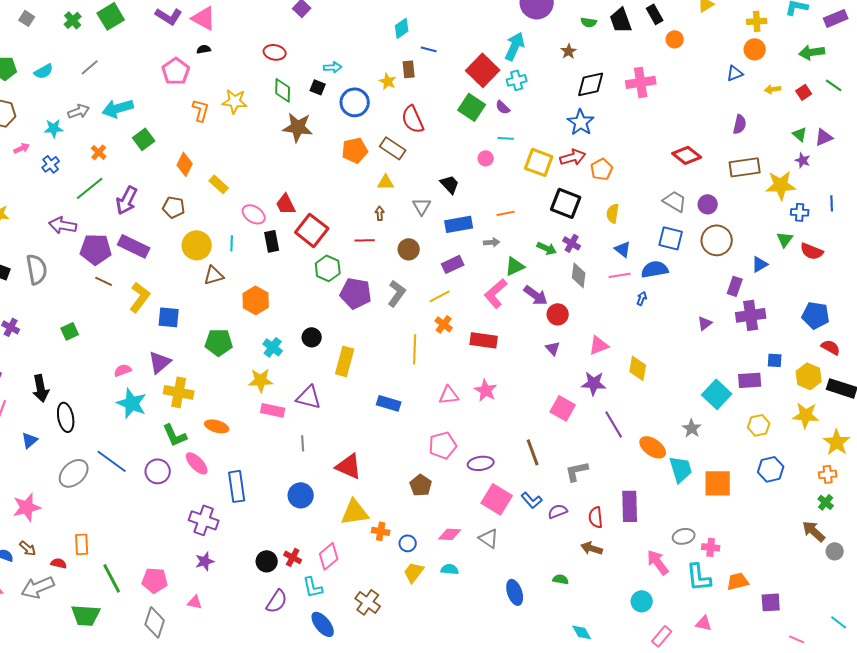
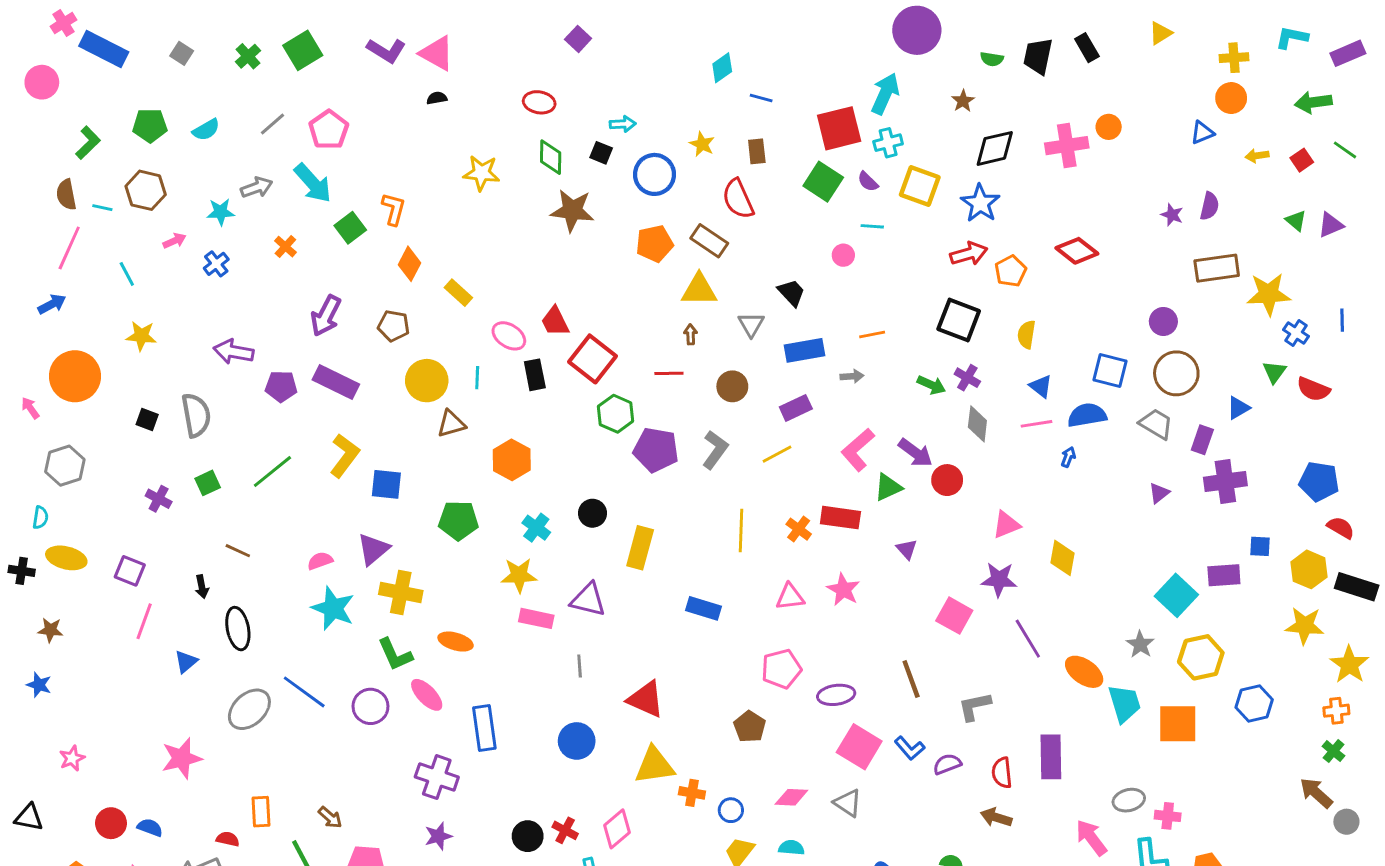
black trapezoid: (621, 20) -> (1038, 56), turned 32
orange circle: (675, 39) -> (1109, 127), moved
brown rectangle: (409, 69) -> (757, 151), moved
red square: (483, 70) -> (839, 128), turned 32
pink pentagon: (176, 71) -> (329, 130), moved
cyan arrow: (118, 108) -> (313, 183), turned -116
orange L-shape: (201, 110) -> (394, 209), moved
red diamond: (687, 155) -> (1077, 251), moved
purple star: (803, 160) -> (1172, 215), moved
yellow square: (539, 162) -> (920, 186), moved
yellow triangle: (386, 182) -> (699, 290), size x1.5
green line: (90, 188) -> (272, 471), moved
gray trapezoid: (675, 201) -> (1156, 424), moved
blue cross: (800, 212) -> (1296, 333), turned 30
purple pentagon: (96, 249) -> (281, 386), size x0.7
green triangle: (515, 266) -> (888, 487), moved
brown line: (104, 281) -> (238, 551), moved
orange cross: (444, 324) -> (799, 529), moved
green square: (70, 331) -> (208, 483), moved
purple triangle: (553, 348) -> (907, 549), moved
black arrow: (41, 388) -> (202, 587), size x0.6
yellow hexagon: (759, 425) -> (1201, 657), moved, size x1.4
brown arrow: (28, 548) -> (330, 817), moved

